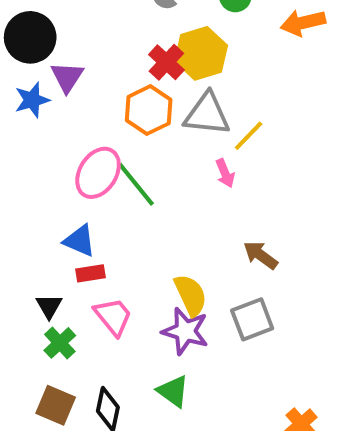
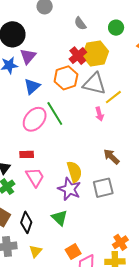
pink ellipse: (98, 173) -> (35, 119), moved
blue triangle: (80, 241) -> (32, 86), moved, turned 48

